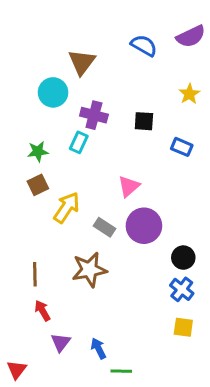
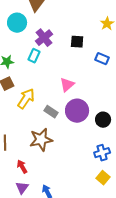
purple cross: (94, 115) -> (44, 38), turned 36
black circle: (183, 258) -> (103, 120), moved
blue cross: (182, 289) -> (102, 153), turned 35
red arrow: (42, 311) -> (22, 167), moved
yellow square: (183, 327) -> (103, 178), turned 32

